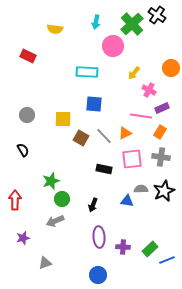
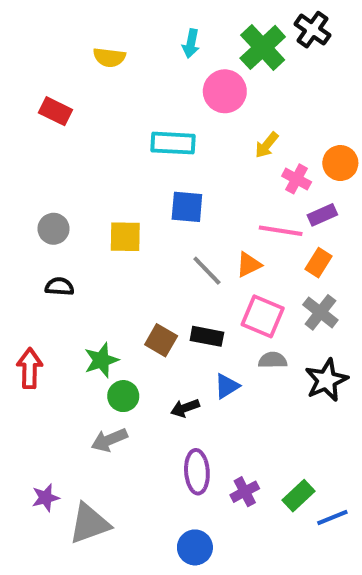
orange circle: (171, 68) -> (340, 163), moved
brown square: (81, 138) -> (161, 340), moved
black semicircle: (23, 150) -> (59, 287), moved, turned -56
gray cross: (161, 157) -> (320, 312), turned 30
pink square: (132, 159) -> (263, 316), turned 30
gray semicircle: (141, 189) -> (273, 360), moved
red arrow: (15, 200) -> (30, 368), moved
blue triangle: (127, 201) -> (227, 386), moved, turned -40
black arrow: (93, 205) -> (185, 408), turned 48
purple star: (23, 238) -> (46, 498), moved
purple cross: (123, 247) -> (245, 492), turned -32
gray triangle: (45, 263) -> (89, 524), size x1.6

